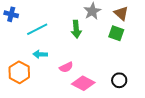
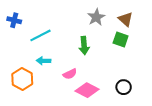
green arrow: (76, 29) -> (84, 46), moved

